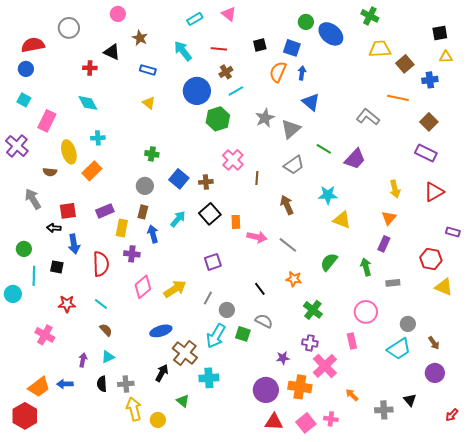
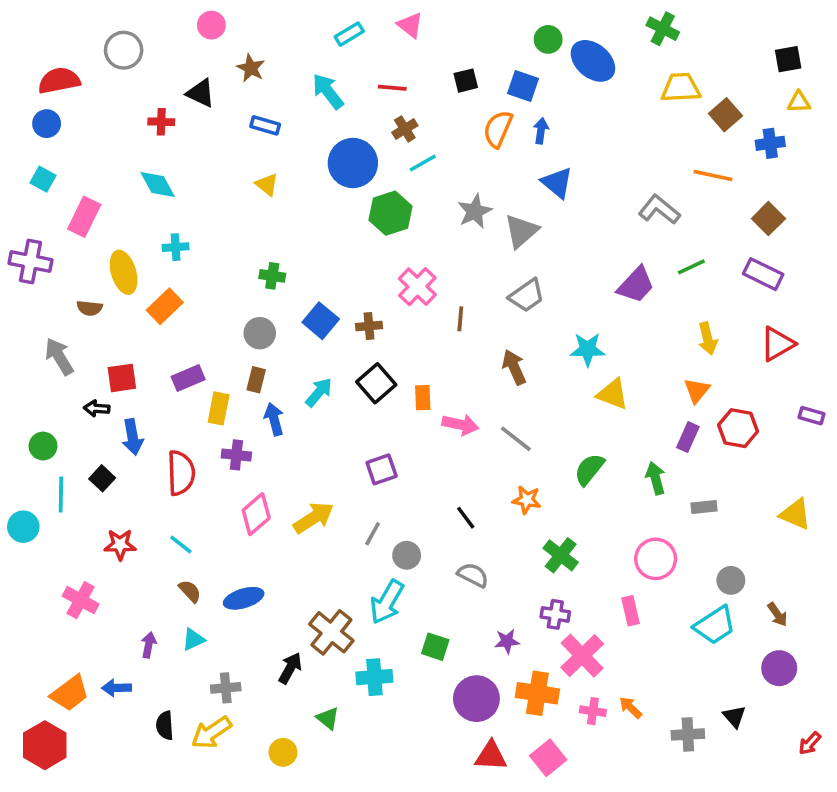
purple cross: (17, 146) -> (30, 262), turned -30
green line: (324, 149) -> (691, 267), moved, turned -56
red hexagon: (431, 259) -> (738, 428), moved
black square: (57, 267) -> (102, 478), turned 32
blue ellipse: (161, 331) -> (244, 598), moved
green square: (243, 334) -> (435, 647), moved
black semicircle: (102, 384) -> (165, 725), moved
yellow arrow: (134, 409) -> (211, 733), moved, turned -110
pink cross: (331, 419) -> (593, 711), moved

